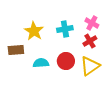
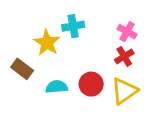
cyan cross: (65, 29) -> (73, 26), moved
brown rectangle: (16, 50) -> (22, 69), turned 42

